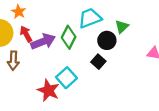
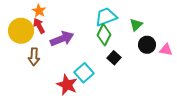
red arrow: (26, 34) -> (39, 26), moved
green diamond: (69, 37) -> (104, 35), moved
black circle: (107, 40) -> (147, 45), moved

